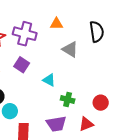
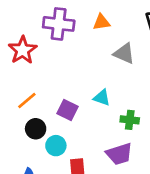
purple cross: (25, 34) -> (59, 24), moved
purple square: (22, 65) -> (68, 110), moved

